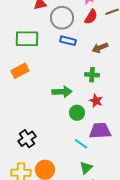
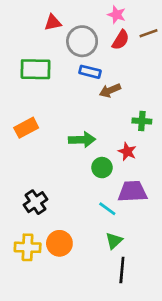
brown arrow: (100, 48) -> (110, 90), moved
orange rectangle: (20, 71) -> (26, 128), moved
green cross: (92, 75) -> (142, 121), moved

